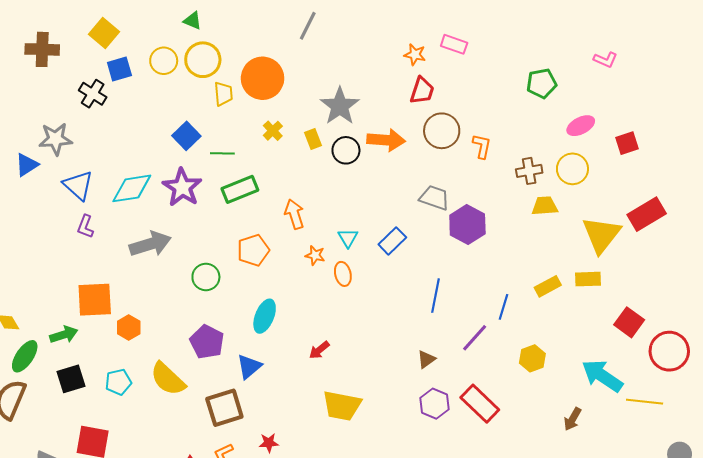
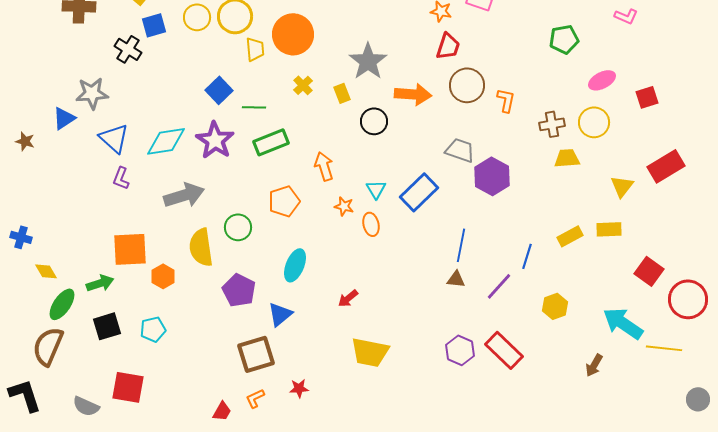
black circle: (346, 150) -> (374, 121), moved
yellow triangle: (601, 235) -> (622, 186), size x0.6
blue rectangle: (392, 241) -> (419, 192), size x1.4
brown triangle: (426, 359) -> (456, 279), moved, turned 42
yellow semicircle: (168, 379) -> (201, 247), moved, turned 39

